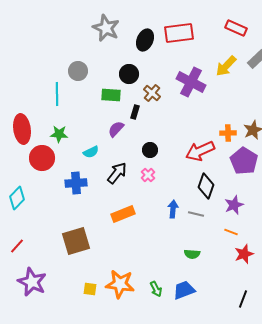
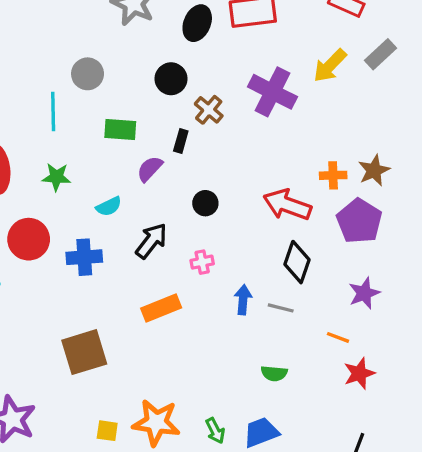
green rectangle: (111, 95) -> (120, 130), moved
red arrow: (200, 151) -> (287, 205), turned 44
red circle: (42, 158) -> (29, 239), moved
pink cross: (148, 175) -> (202, 262), moved, turned 32
purple star: (234, 205) -> (364, 293), moved

